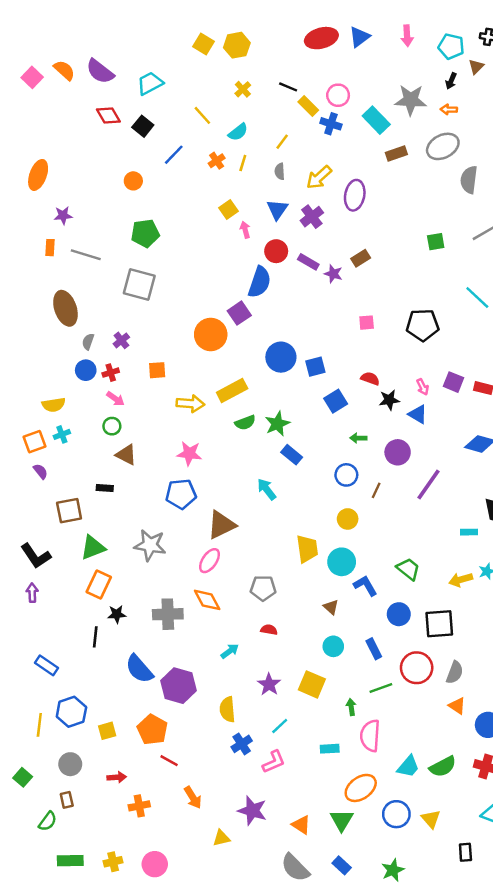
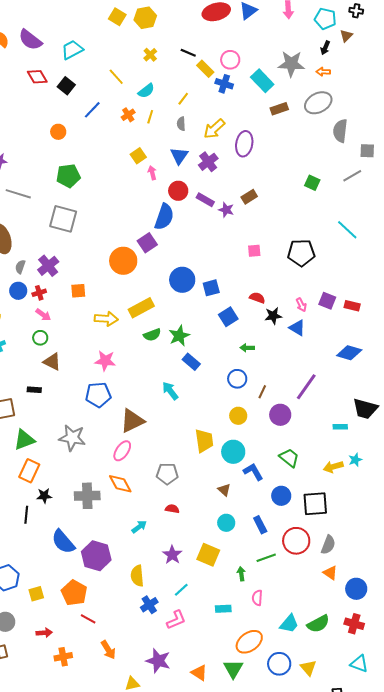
green square: (436, 242) -> (312, 183), turned 35
purple cross: (121, 340) -> (48, 266), size x1.5
purple circle: (398, 452) -> (280, 415), moved
pink semicircle: (370, 736) -> (257, 598), size x0.6

